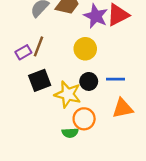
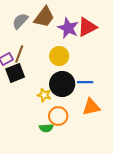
black square: (40, 80) -> (15, 73), moved
black circle: (89, 81) -> (62, 84), size x1.6
yellow star: (68, 94) -> (44, 95), size x0.6

